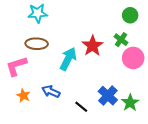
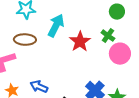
cyan arrow: (68, 59) -> (56, 26), moved

